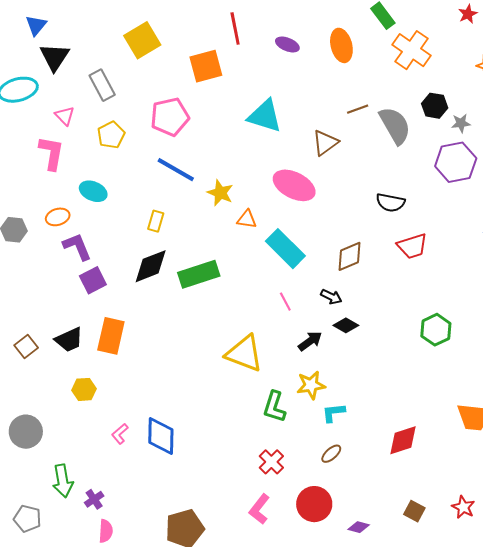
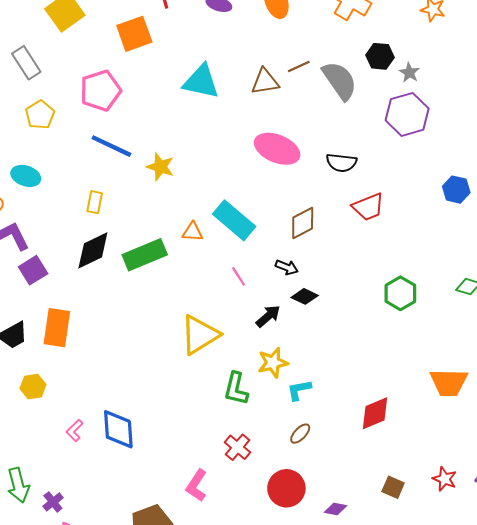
gray star: (461, 123) -> (409, 73), turned -30
brown triangle: (325, 143) -> (265, 82), moved, turned 32
pink ellipse: (294, 185) -> (277, 149), moved
orange triangle: (247, 219) -> (193, 232), moved
yellow triangle: (244, 353) -> (200, 335), turned -48
pink L-shape: (259, 509) -> (197, 486), moved

